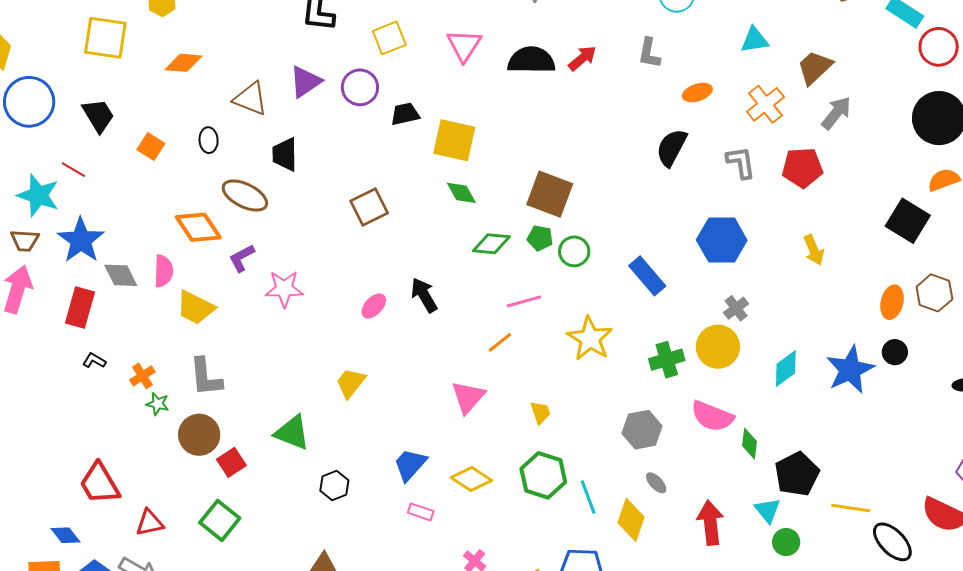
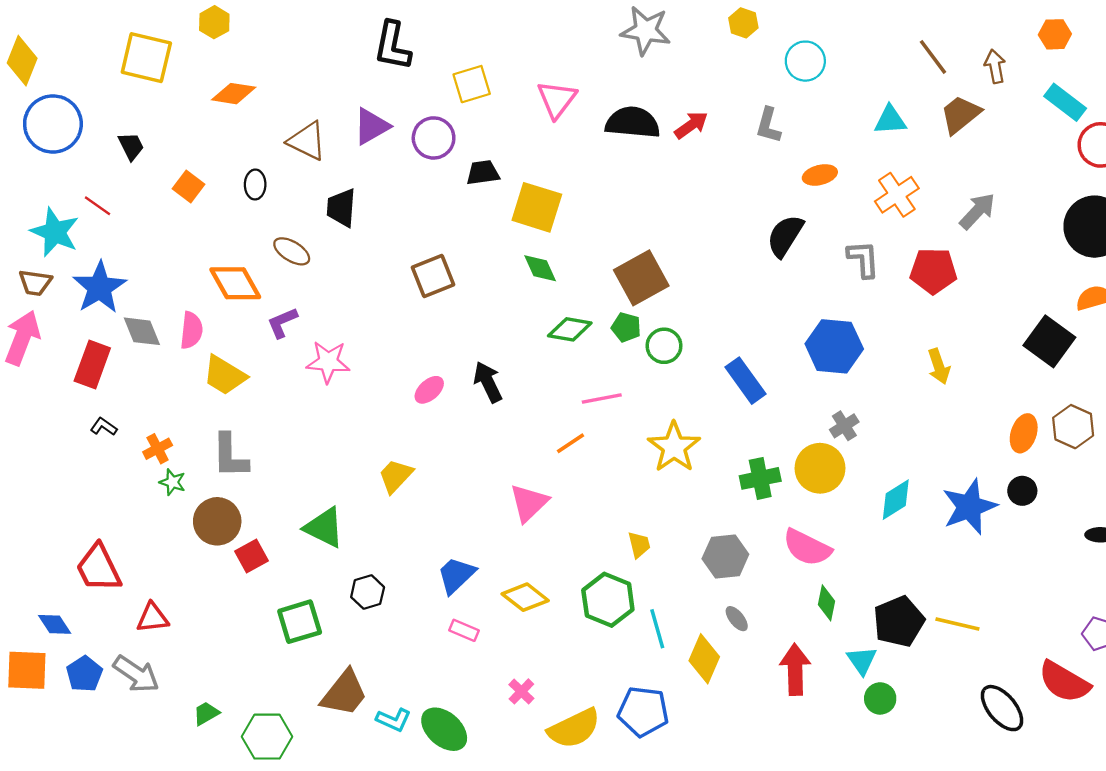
brown trapezoid: (815, 67) -> (960, 115), moved
black trapezoid: (98, 116) -> (131, 146), size x0.7
brown square: (550, 194) -> (641, 278), turned 36
brown ellipse: (245, 196) -> (292, 251), size x0.7
yellow trapezoid: (540, 412) -> (639, 545), moved
green diamond: (749, 444) -> (826, 603), moved
yellow line: (851, 508) -> (957, 624), moved
green square: (220, 520) -> (300, 622), moved, turned 30

